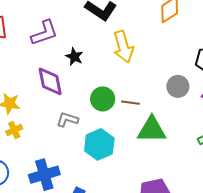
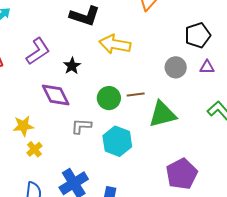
yellow arrow: (123, 47) -> (115, 44), turned 132
black star: (74, 57) -> (72, 66), turned 30

